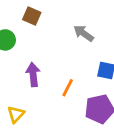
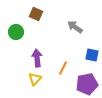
yellow triangle: (16, 114) -> (35, 79), moved

